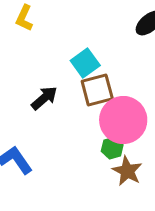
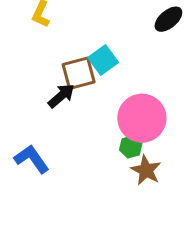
brown square: (97, 90) -> (79, 73), moved

